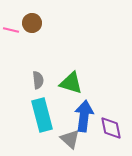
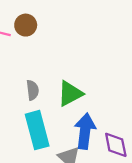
green triangle: (71, 83) -> (70, 94), turned -45

